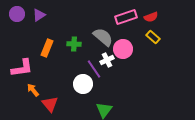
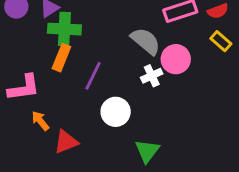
green cross: (74, 44) -> (64, 29), moved, size x1.5
purple line: (94, 69) -> (93, 76), moved, turned 60
red triangle: (50, 104) -> (66, 142), turned 48

